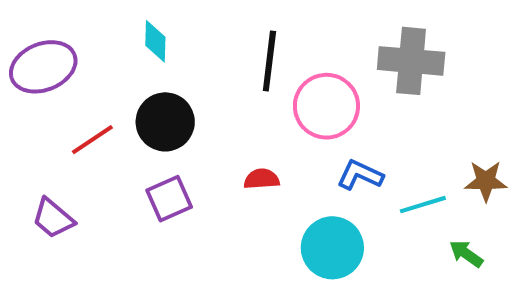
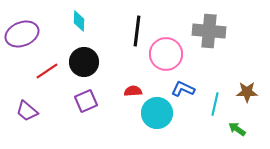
cyan line: (423, 205) -> (215, 104), turned -60
cyan circle: (332, 248) -> (157, 113), moved

